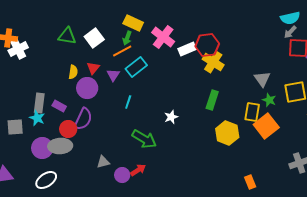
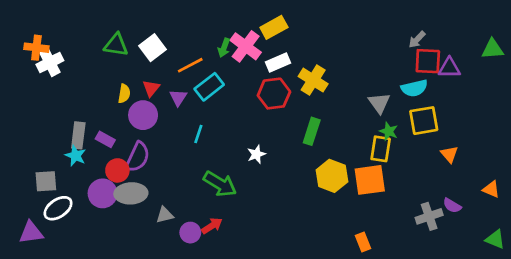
cyan semicircle: (290, 18) -> (414, 88), moved
yellow rectangle: (133, 23) -> (274, 27), moved, turned -54
green arrow: (127, 38) -> (224, 48), moved
red hexagon: (207, 45) -> (274, 94), moved
yellow rectangle: (252, 112) -> (381, 149), moved
orange square: (266, 126) -> (370, 180), moved, turned 30
gray square: (15, 127) -> (46, 181), moved
gray ellipse: (60, 146) -> (131, 193), moved
purple circle: (42, 148) -> (103, 193), moved
white ellipse: (46, 180) -> (58, 208), moved

